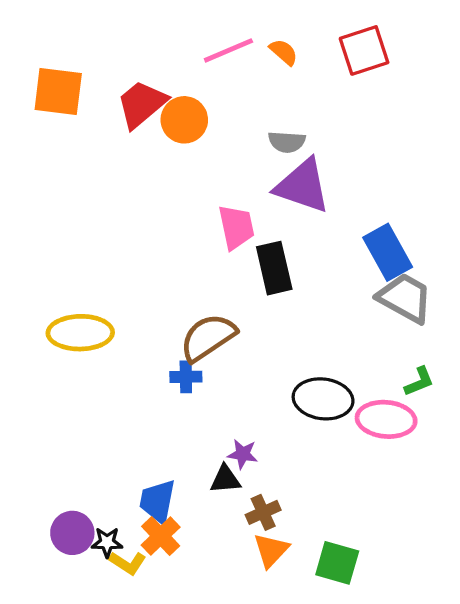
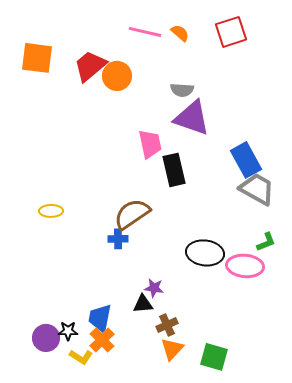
pink line: (228, 50) -> (145, 32), turned 36
yellow ellipse: (80, 333) -> (51, 211), size x0.6
black star: (107, 542) -> (68, 331), moved

